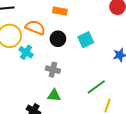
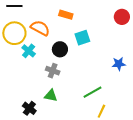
black circle: (58, 39) -> (60, 49), moved
cyan square: (86, 40) -> (82, 38), moved

